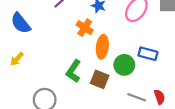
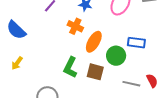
orange ellipse: (102, 47) -> (94, 42), turned 30

